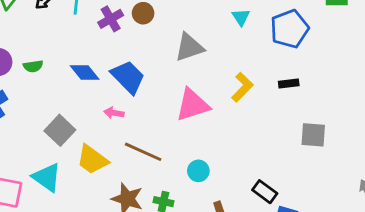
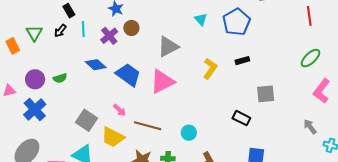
blue diamond: (85, 72) -> (96, 65), moved
pink triangle: (193, 105) -> (162, 82), moved
pink arrow: (114, 113) -> (119, 110), moved, turned -136
black rectangle: (265, 192) -> (241, 118), moved

